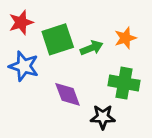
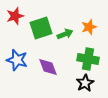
blue star: (24, 66) -> (17, 60), moved
black star: (103, 117) -> (85, 83), moved, turned -30

